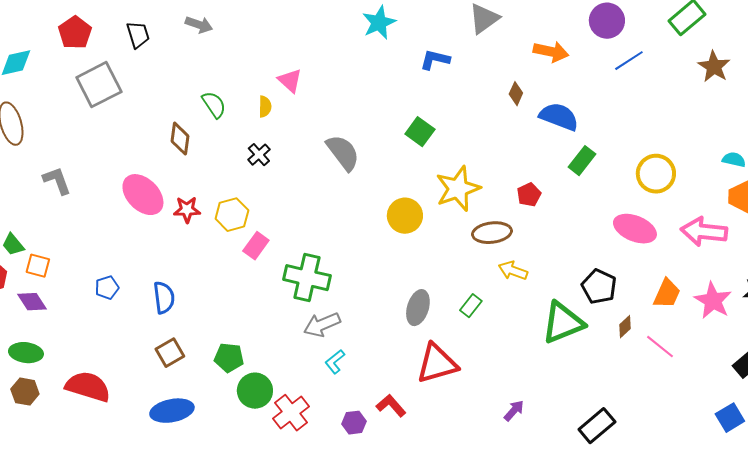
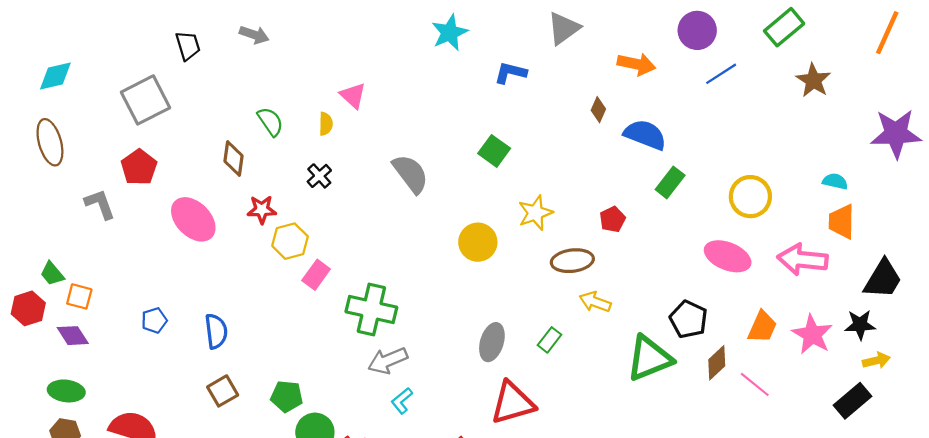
red pentagon: (75, 33) -> (139, 167), moved
yellow star: (458, 189) -> (535, 213), size x0.7
red star: (187, 210) -> (262, 210), moved
brown diamond: (625, 327) -> (717, 363), size x1.4

